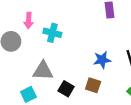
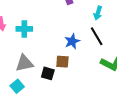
brown square: (93, 85) -> (62, 62), moved

